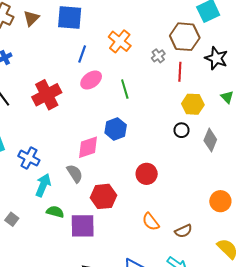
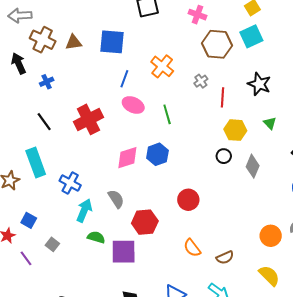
brown triangle: (31, 18) -> (73, 42), turned 36
brown hexagon: (185, 37) -> (217, 44), moved
pink ellipse: (91, 80) -> (133, 105), turned 60
pink diamond: (88, 147) -> (127, 158), moved
orange circle: (220, 201) -> (271, 236), moved

